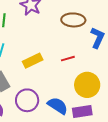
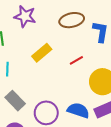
yellow rectangle: (33, 61) -> (42, 53), moved

